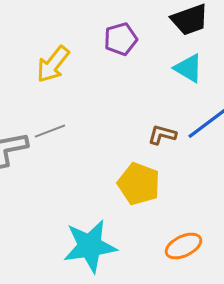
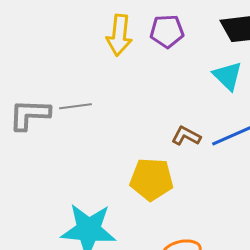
yellow arrow: (53, 64) -> (119, 35), moved, turned -45
yellow pentagon: (139, 184) -> (152, 179), turned -30

